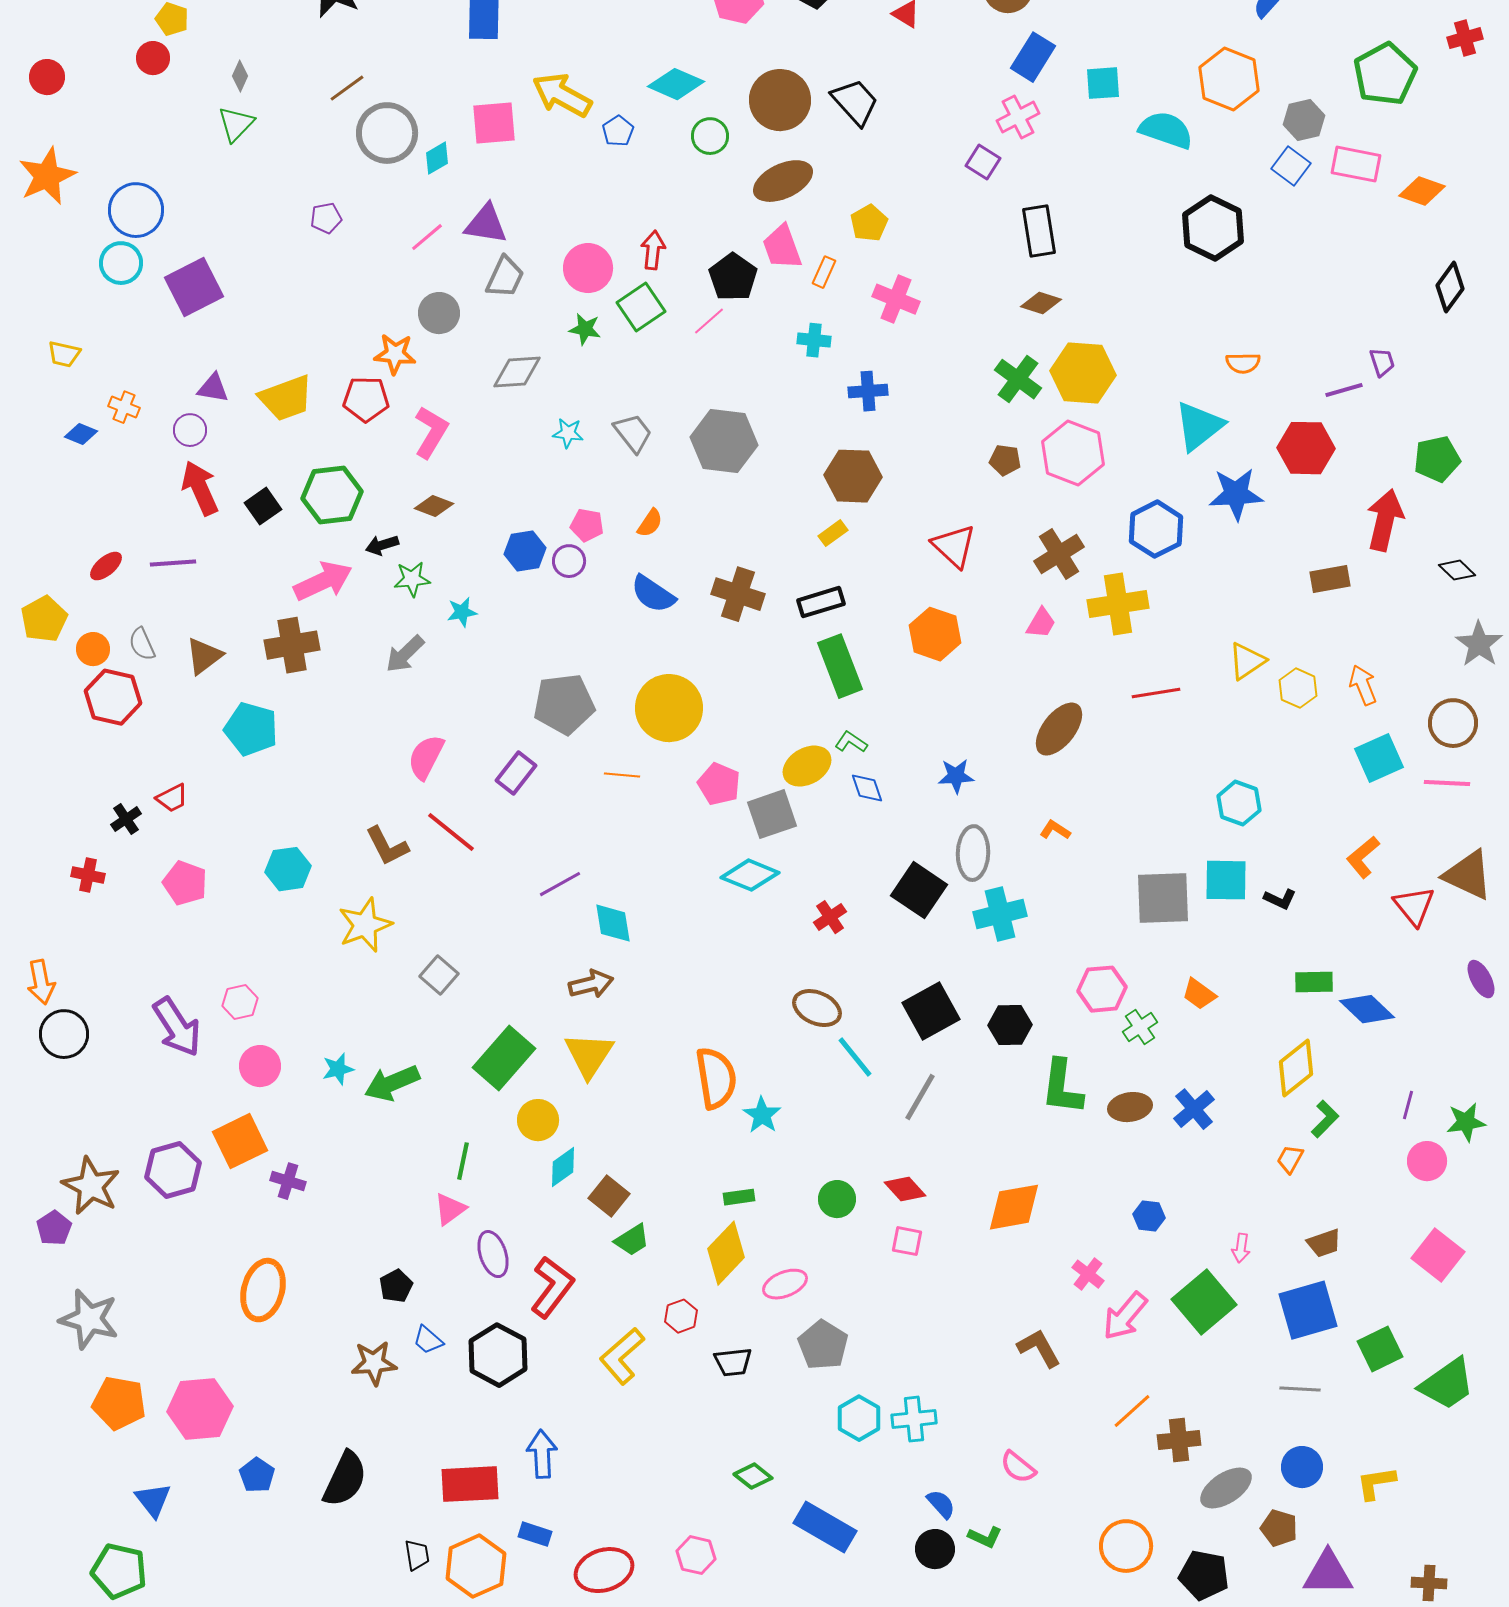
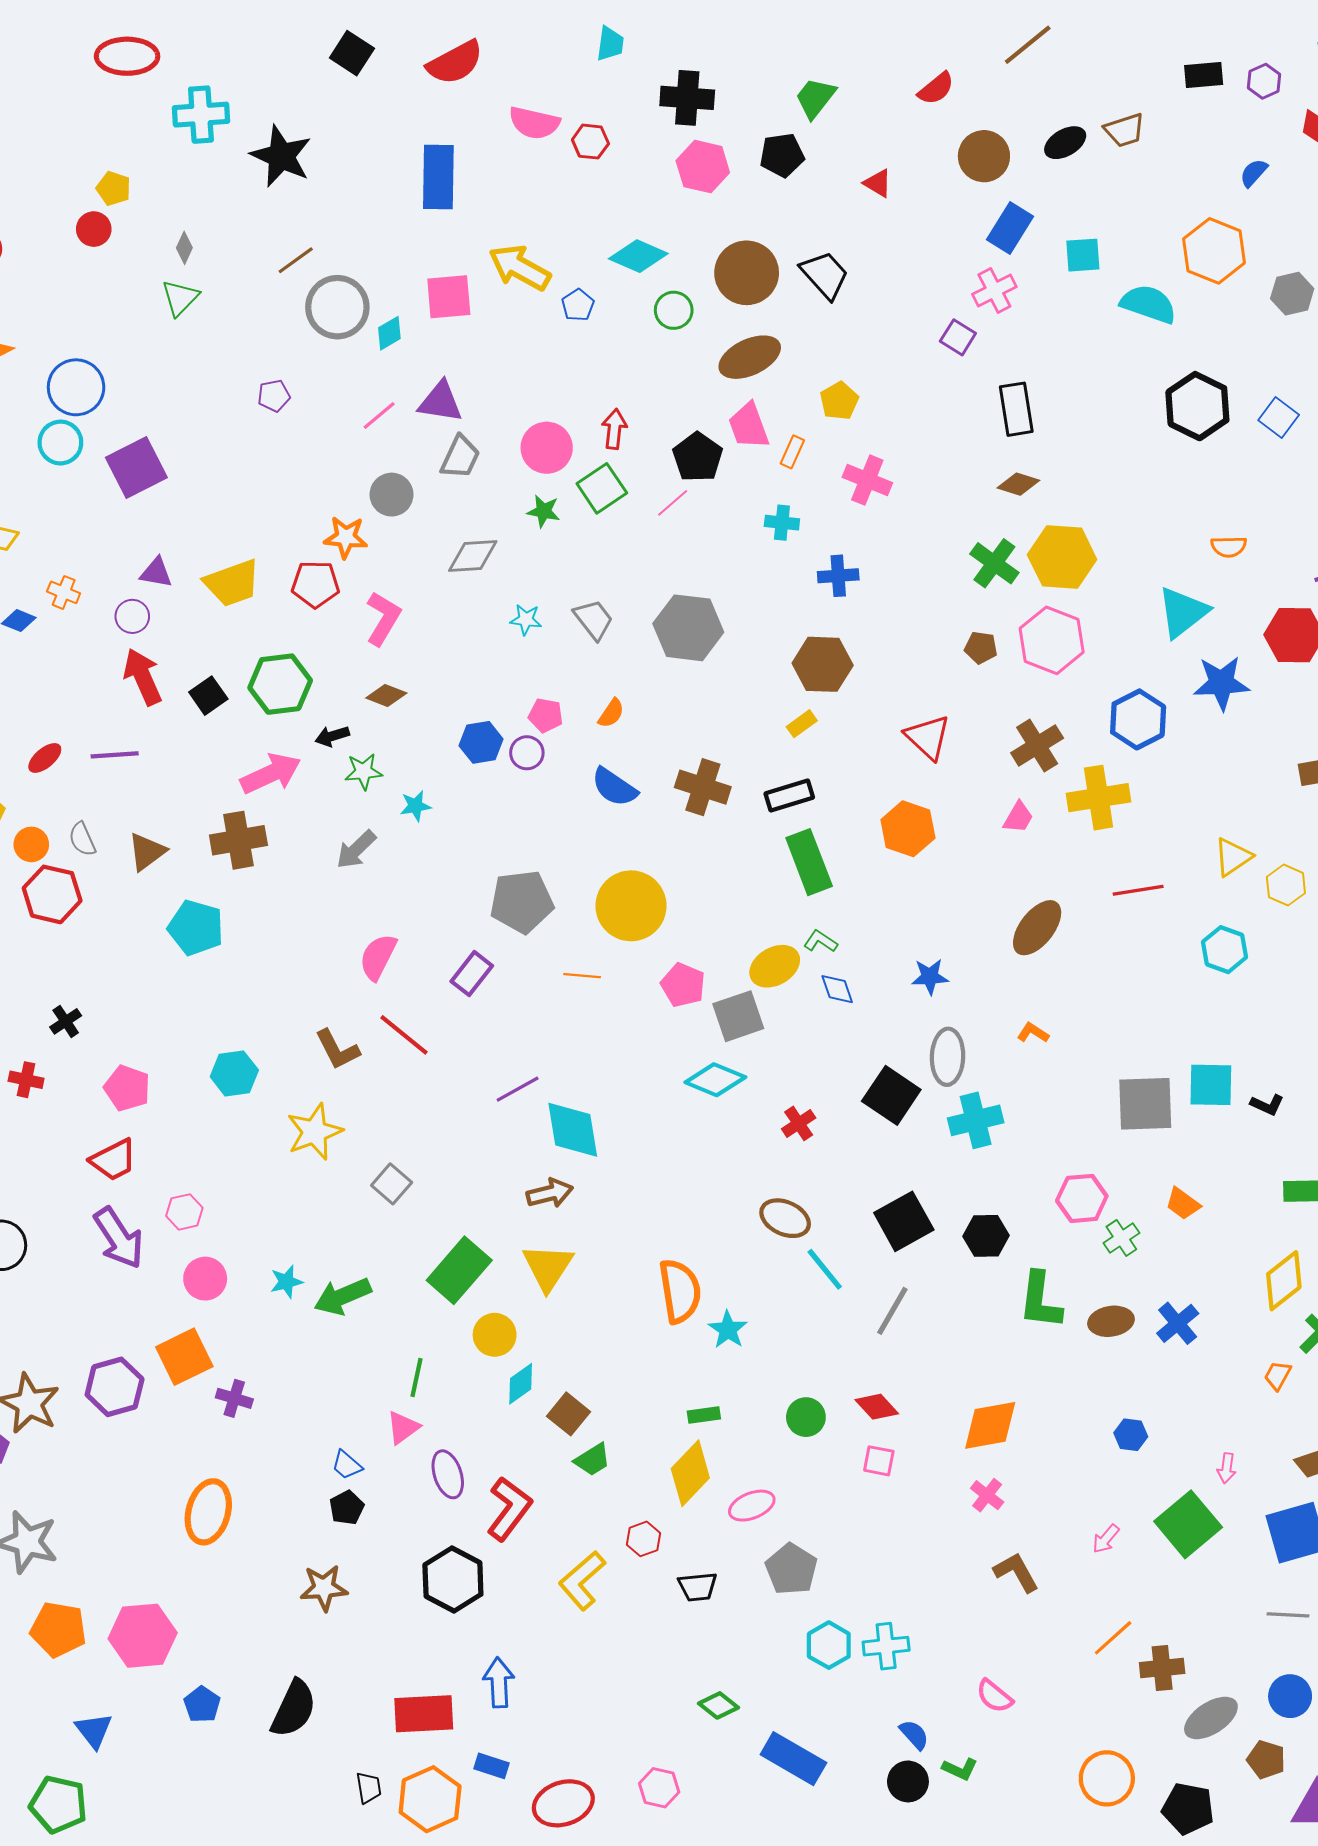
blue square: (1291, 166) -> (1279, 418), moved
red trapezoid: (172, 798) -> (114, 1160), moved, size x1.4
cyan hexagon: (1239, 803) -> (1224, 950), moved
cyan diamond: (613, 923) -> (573, 1130), size x1.4
pink cross: (1088, 1274) -> (987, 1495), moved
pink arrow: (1125, 1316) -> (1106, 1539), size x0.6
blue trapezoid: (428, 1340) -> (347, 1465), moved

